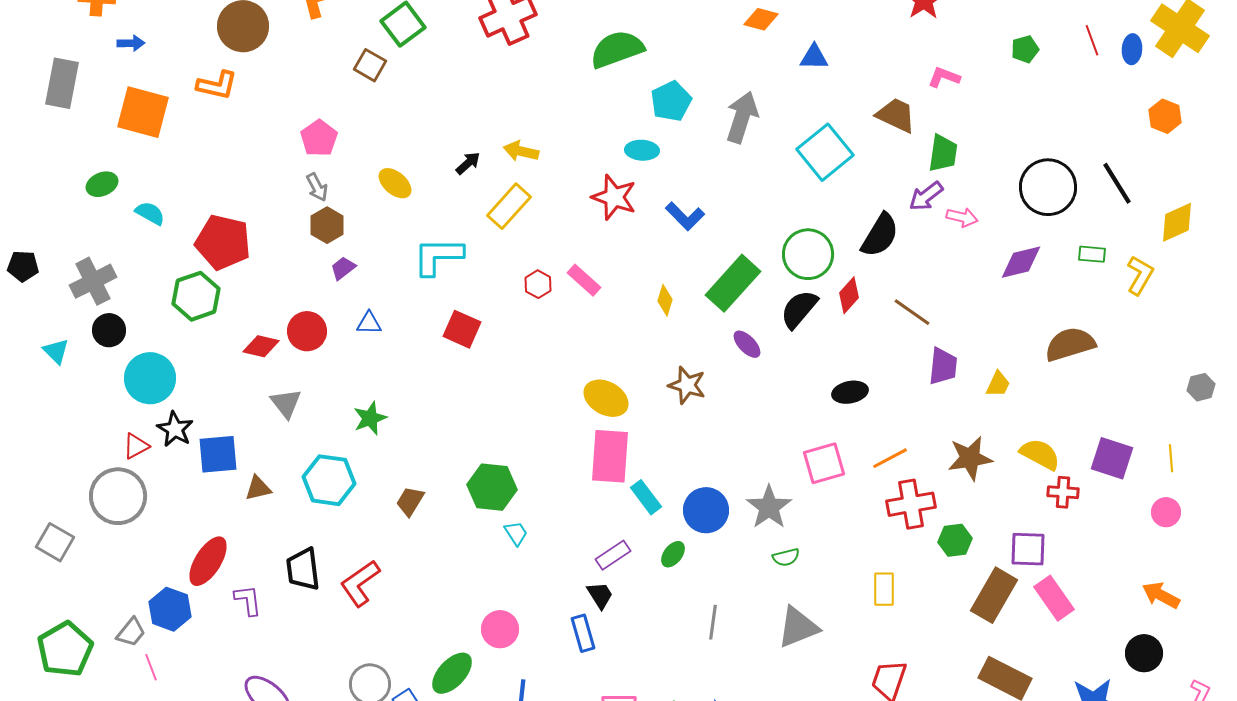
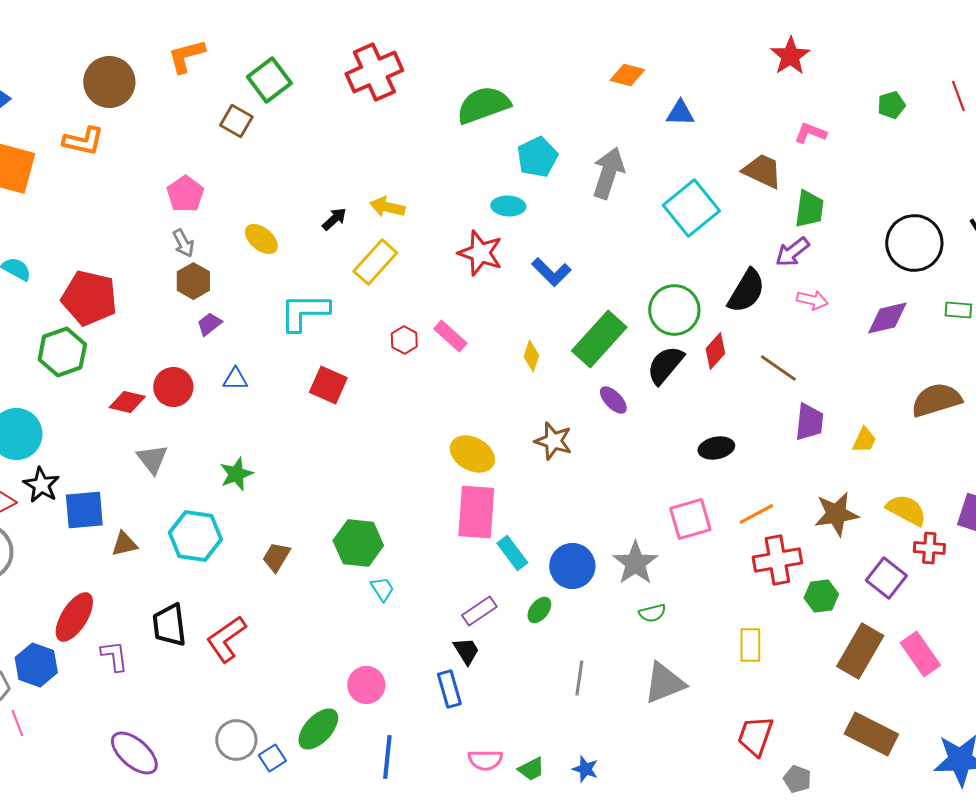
pink arrow: (962, 217) -> (812, 300), moved
purple square: (1028, 549) -> (886, 578), moved, turned 36

